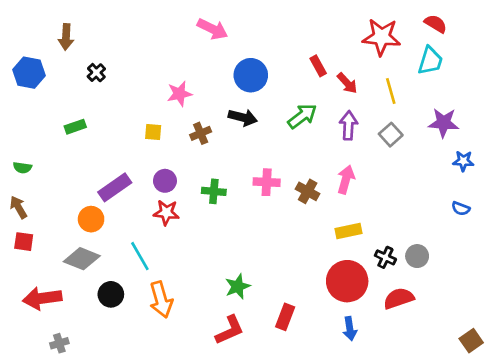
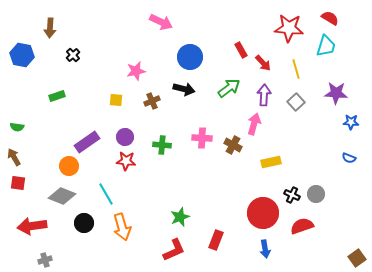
pink arrow: (346, 180) -> (254, 124), moved
yellow rectangle: (348, 231) -> (271, 162), moved

